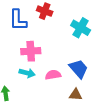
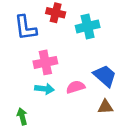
cyan cross: (81, 28) -> (88, 26), moved, turned -36

